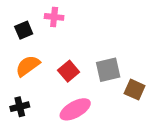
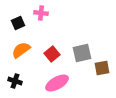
brown square: (135, 90) -> (102, 68), turned -35
black cross: (20, 107) -> (15, 81), turned 32

